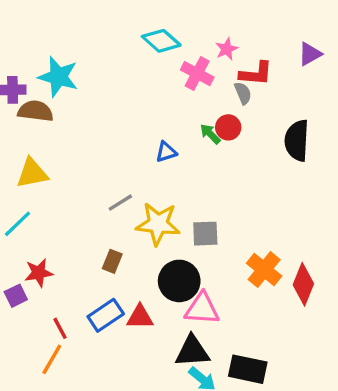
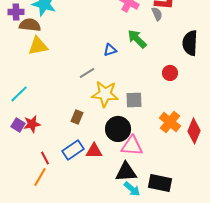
red circle: (228, 127) -> (170, 73), moved
green arrow: (210, 134) -> (137, 39), size x1.5
yellow triangle: (32, 173) -> (38, 46), moved
gray line: (120, 203) -> (87, 73), moved
purple square: (16, 296) -> (18, 125), moved, turned -32

